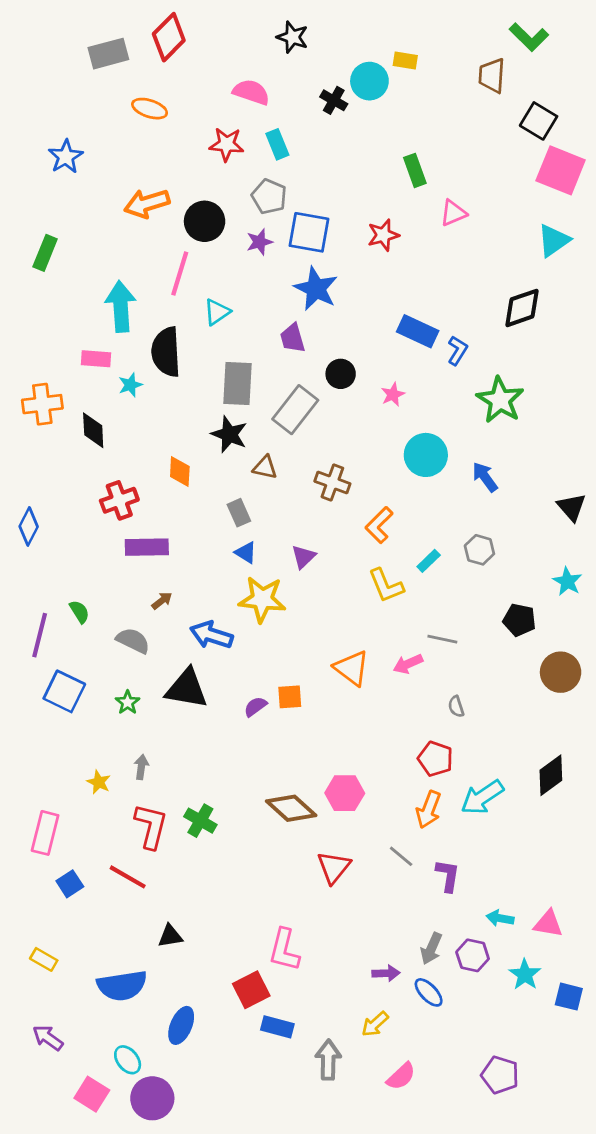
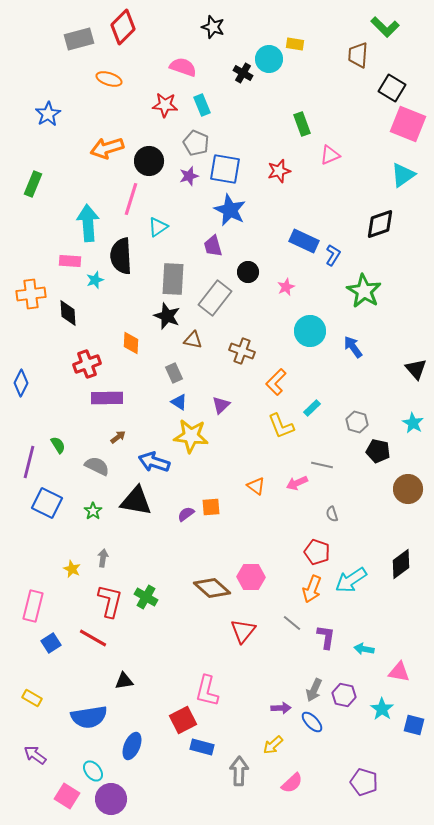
gray hexagon: (479, 550) -> (357, 422), moved
orange triangle: (352, 668) -> (256, 486), size x0.7
cyan arrow: (500, 918) -> (364, 649), moved

